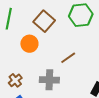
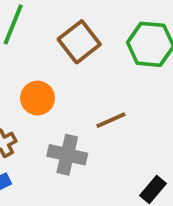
orange circle: (29, 44) -> (38, 98), moved

